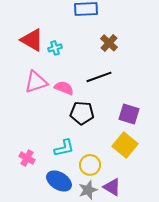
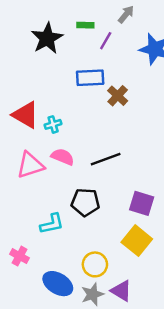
brown cross: (109, 43) -> (118, 96), moved
pink semicircle: (64, 88) -> (63, 157), moved
cyan L-shape: (64, 148) -> (52, 224), moved

